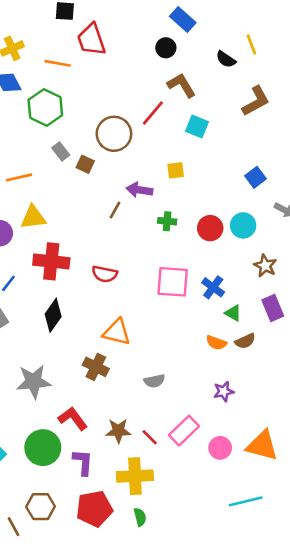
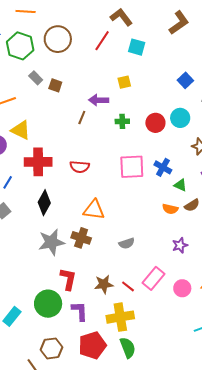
brown circle: (114, 134) -> (58, 39), moved
yellow triangle: (33, 217) -> (21, 130), turned 40
gray star: (34, 382) -> (51, 242), moved
red L-shape: (73, 419) -> (68, 279), turned 55
green semicircle: (140, 517) -> (128, 348), size x1.5

